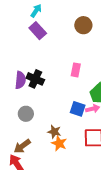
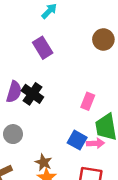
purple rectangle: (38, 31) -> (43, 48), moved
pink rectangle: (76, 70) -> (88, 101), moved

